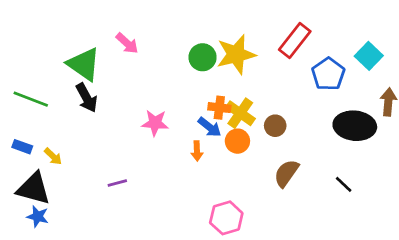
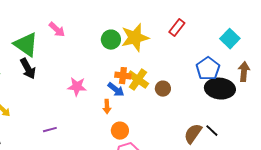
red rectangle: (295, 41) -> (177, 28), size x0.7
blue pentagon: (328, 74) -> (208, 69), moved
orange circle: (237, 141) -> (120, 131), moved
brown semicircle: (286, 173) -> (193, 134), moved

